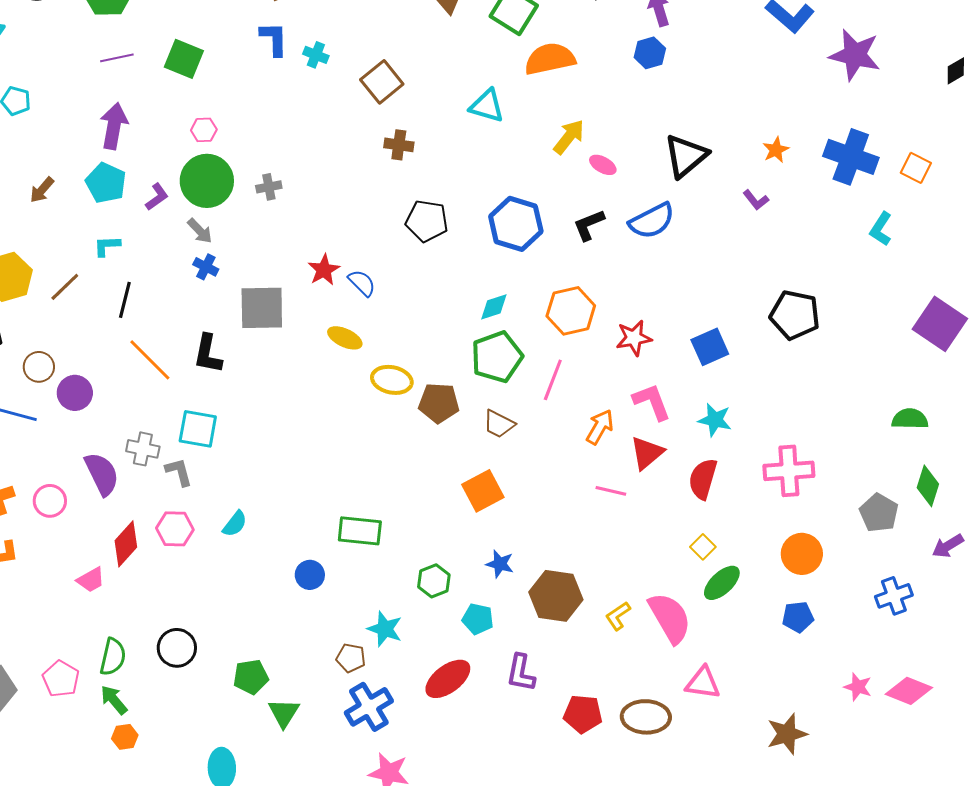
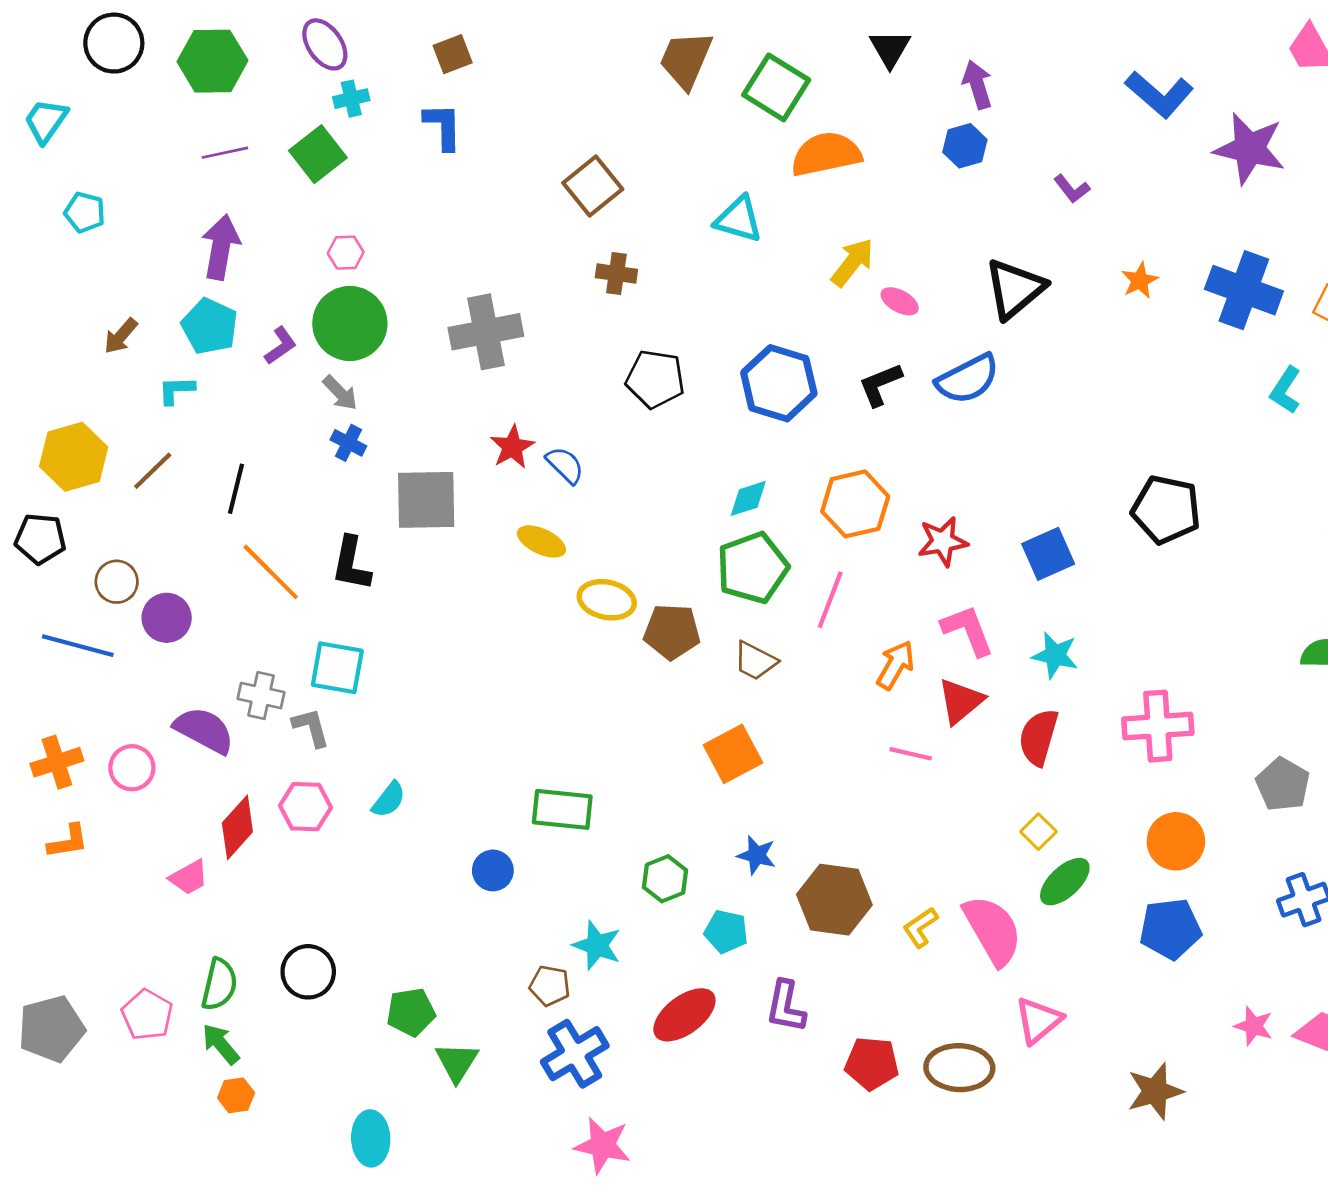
cyan cross: (316, 55) -> (351, 99), moved, turned -35
green square: (184, 59) -> (318, 154), turned 30
gray cross: (269, 187) -> (486, 332), moved, size x2.0
purple L-shape: (756, 200) -> (1072, 189), moved
cyan L-shape: (107, 246) -> (176, 390), moved
purple semicircle: (102, 474) -> (204, 730), turned -36
blue pentagon: (798, 617) -> (1170, 929), size x1.4
pink triangle: (703, 683) -> (1038, 1020), turned -48

